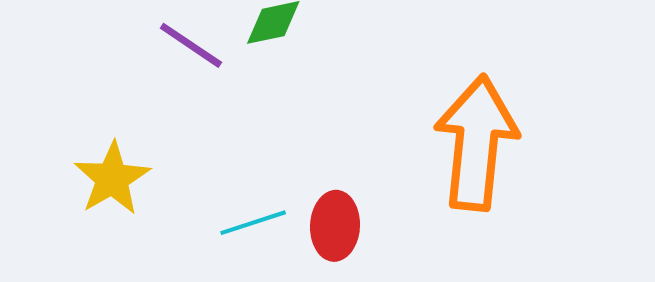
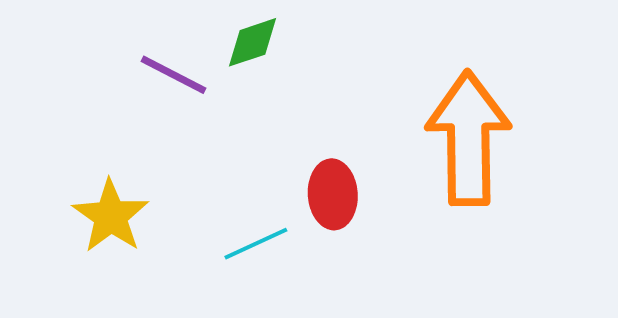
red ellipse: (335, 226) -> (333, 194), moved

